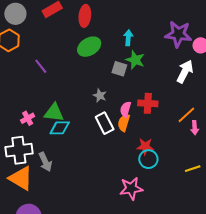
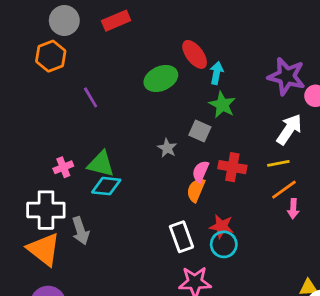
red ellipse: (85, 16) -> (195, 54), moved, turned -50
gray square: (119, 69) -> (200, 131), moved
white rectangle: (105, 123) -> (181, 237), moved
yellow line: (193, 169) -> (278, 163), moved

